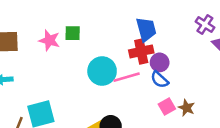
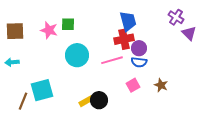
cyan circle: (102, 71) -> (77, 55), moved
blue semicircle: (160, 80) -> (139, 62), turned -35
pink square: (167, 107) -> (133, 85), moved

